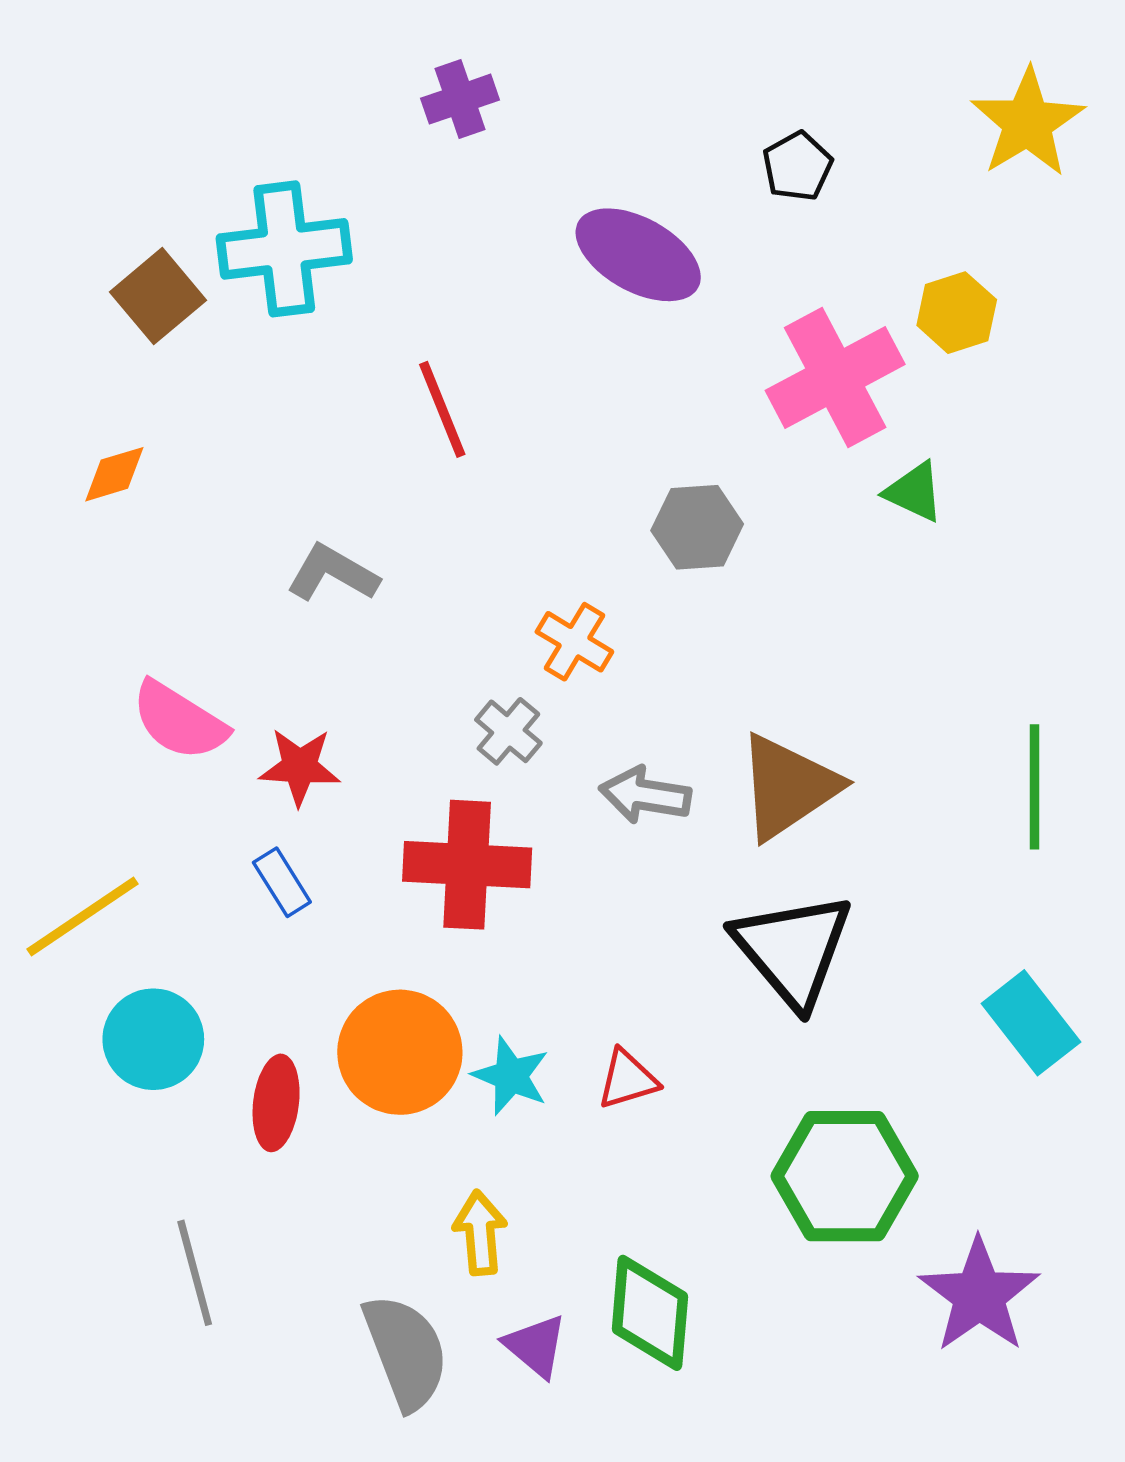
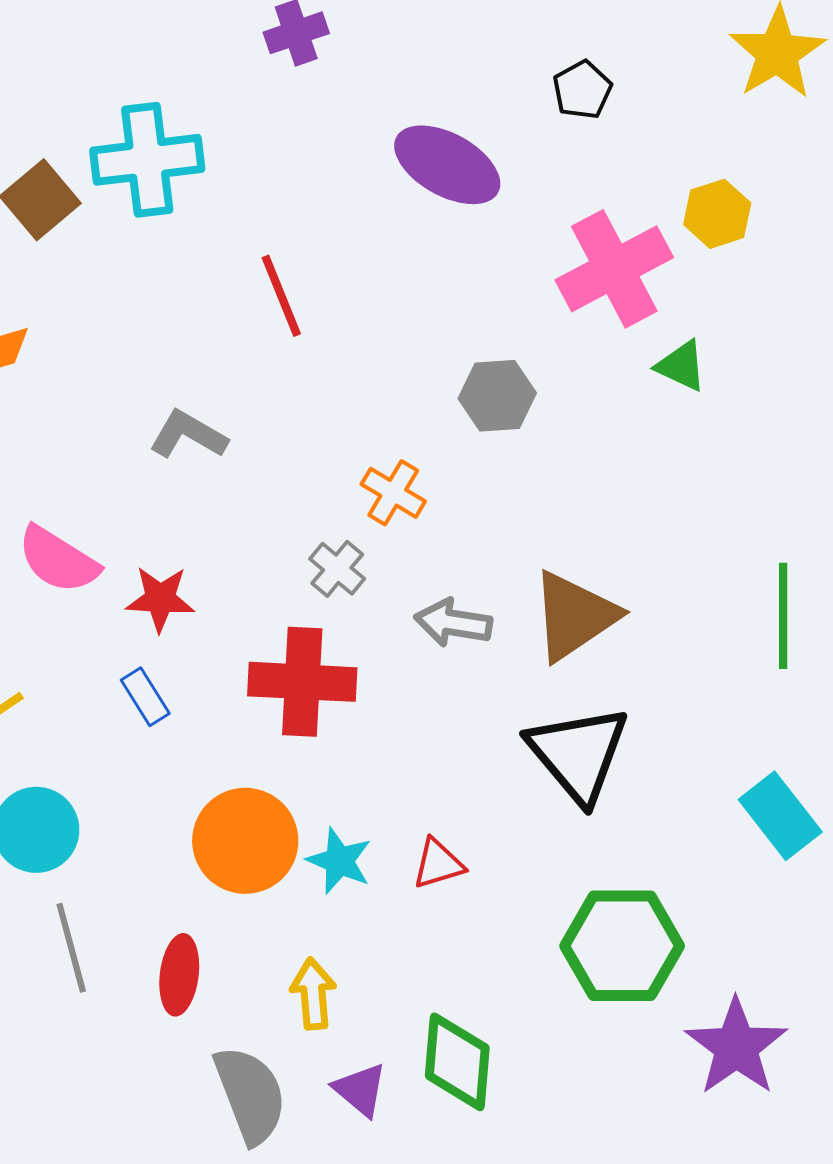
red ellipse: (276, 1103) -> (179, 975), moved
gray line: (195, 1273) -> (71, 948), moved

